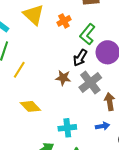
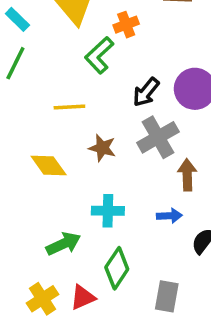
green L-shape: (87, 34) -> (99, 55), moved
yellow line: (19, 70) -> (69, 107), moved, turned 48
brown star: (63, 78) -> (102, 148), moved

